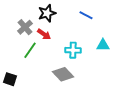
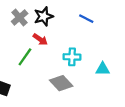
gray cross: (25, 27) -> (20, 18), moved
cyan triangle: (103, 45) -> (103, 69), moved

